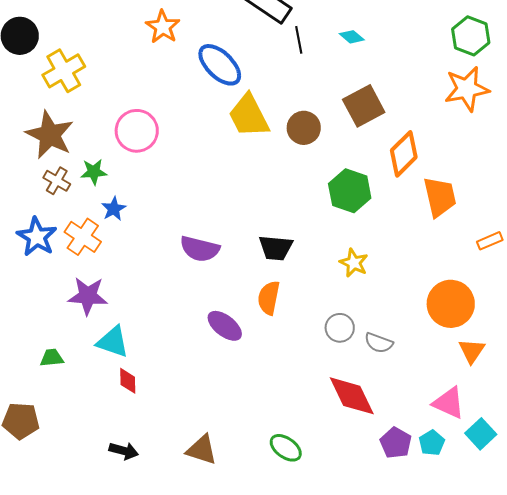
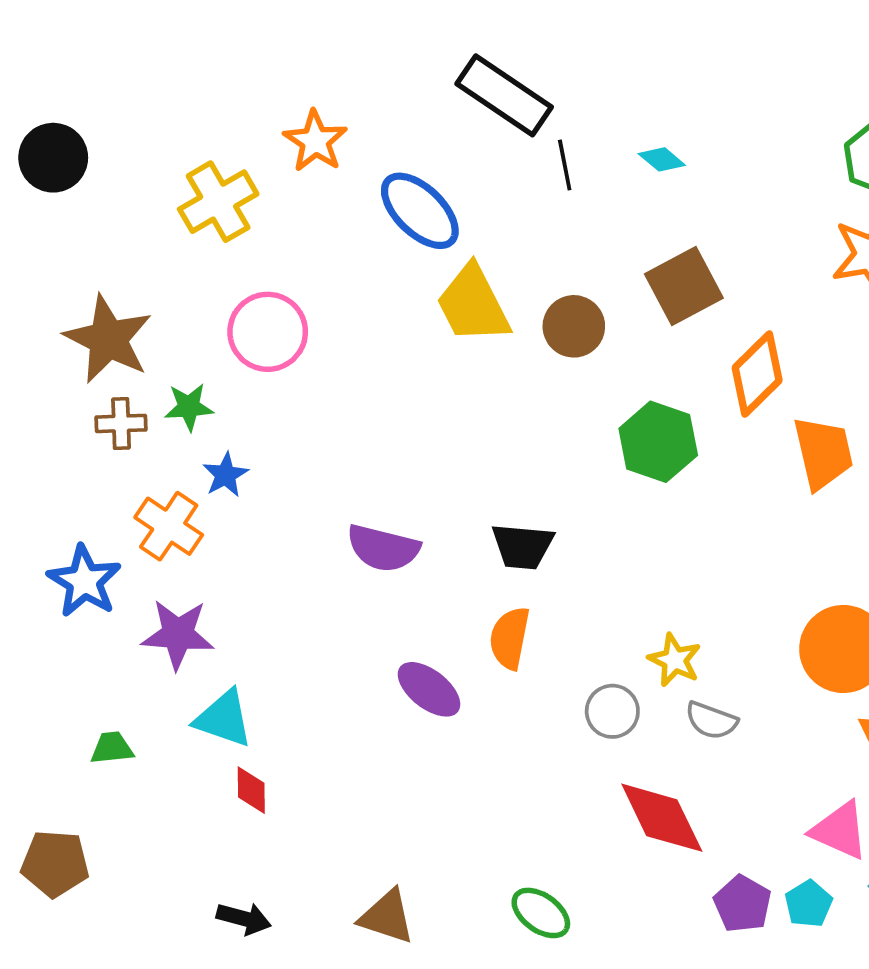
yellow cross: (64, 71) -> (218, 202), moved
brown cross: (57, 181) -> (121, 423), turned -32
blue star: (37, 237) -> (84, 581), moved
yellow star: (354, 263) -> (675, 660), moved
gray circle: (340, 328) -> (612, 711), moved

